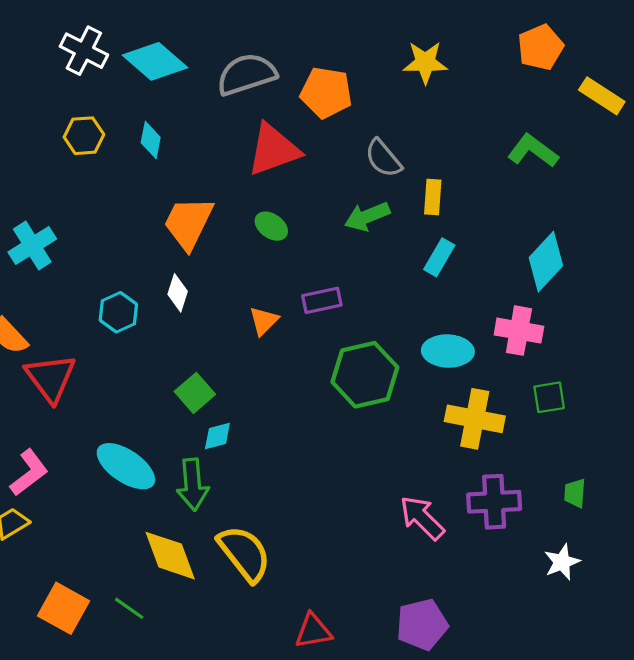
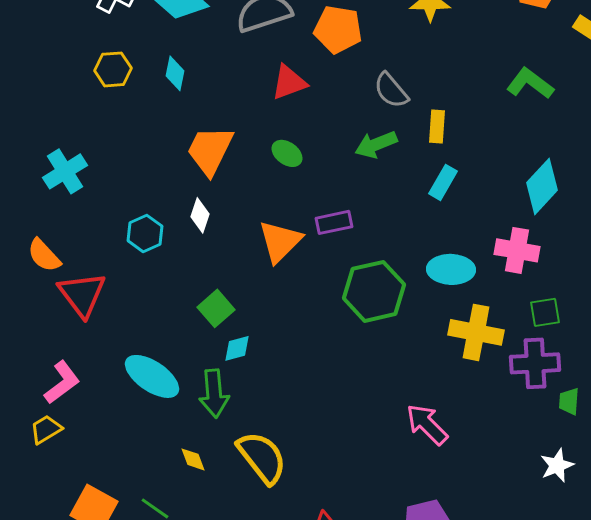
red triangle: (273, 150) -> (289, 82), size x0.7
orange triangle: (264, 321) -> (280, 241), size x1.6
purple cross: (494, 502) -> (535, 363), moved
yellow diamond: (170, 556) -> (193, 459), size x0.5

